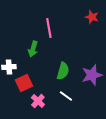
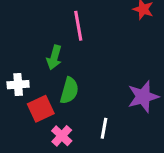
green semicircle: (63, 71) -> (69, 91), moved
white line: (66, 96) -> (104, 128), turned 64

